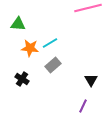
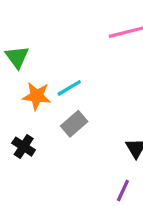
green triangle: (18, 24) -> (17, 57), turned 49

